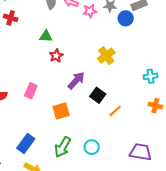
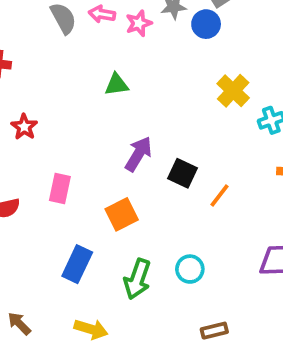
green triangle: (46, 36) -> (117, 85), moved
red star: (56, 56) -> (24, 127), moved
yellow cross: (106, 56) -> (233, 91), moved
blue rectangle: (26, 144) -> (77, 264), moved

